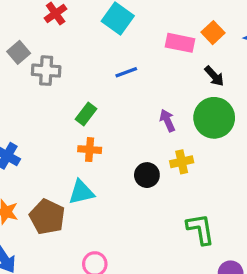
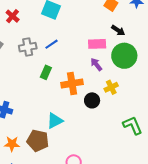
pink rectangle: (180, 43) -> (97, 44), moved
gray cross: (46, 71) -> (28, 47), moved
blue line: (126, 72) -> (52, 44), moved
orange cross: (90, 150) -> (72, 83), moved, size x1.5

